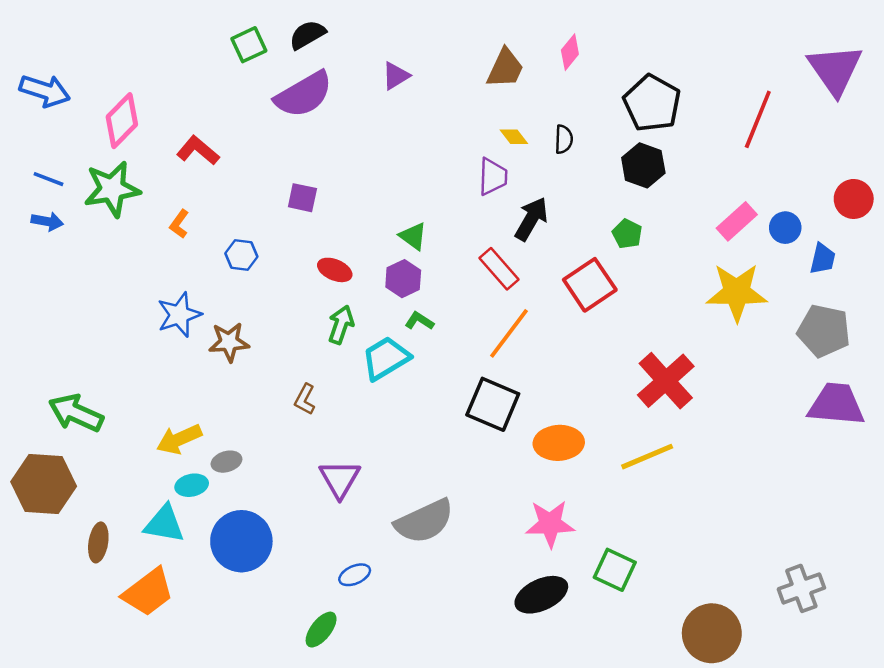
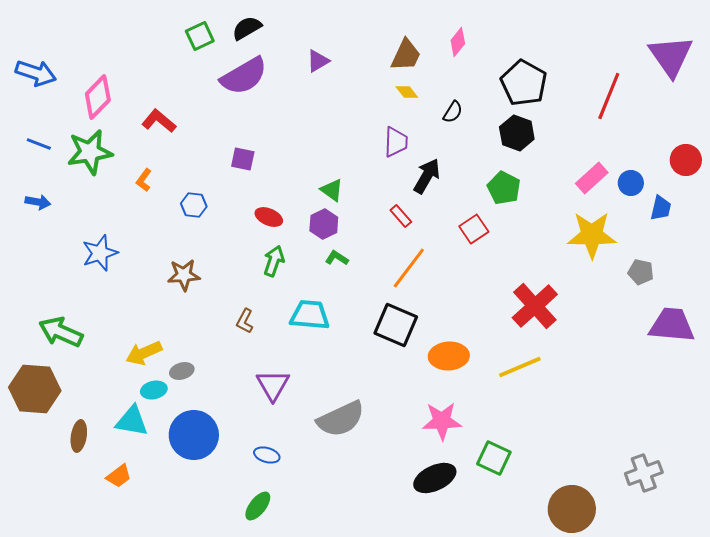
yellow diamond: (514, 137) -> (407, 92), moved
black semicircle: (564, 139) -> (453, 112), turned 30
blue arrow: (47, 221) -> (38, 202), moved
green pentagon: (627, 234) -> (504, 188), size x1.4
red rectangle: (499, 269) -> (401, 216), size x0.7
red square: (590, 285) -> (474, 229), size x0.7
blue star: (179, 315) -> (100, 253), moved
gray pentagon: (824, 331) -> (641, 272), moved, size x0.6
cyan trapezoid: (386, 358) -> (310, 315), moved, turned 36
blue ellipse: (355, 575) -> (267, 455), moved, turned 40
orange trapezoid: (148, 592) -> (119, 476), size x0.6

